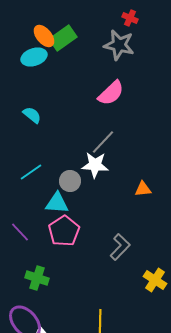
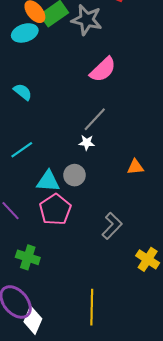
gray star: (119, 45) -> (87, 20), moved
white star: (95, 165) -> (87, 143), size x0.6
gray circle: (70, 181) -> (74, 175), moved

